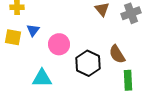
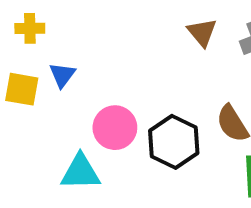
pink circle: (59, 44) -> (115, 128), moved

